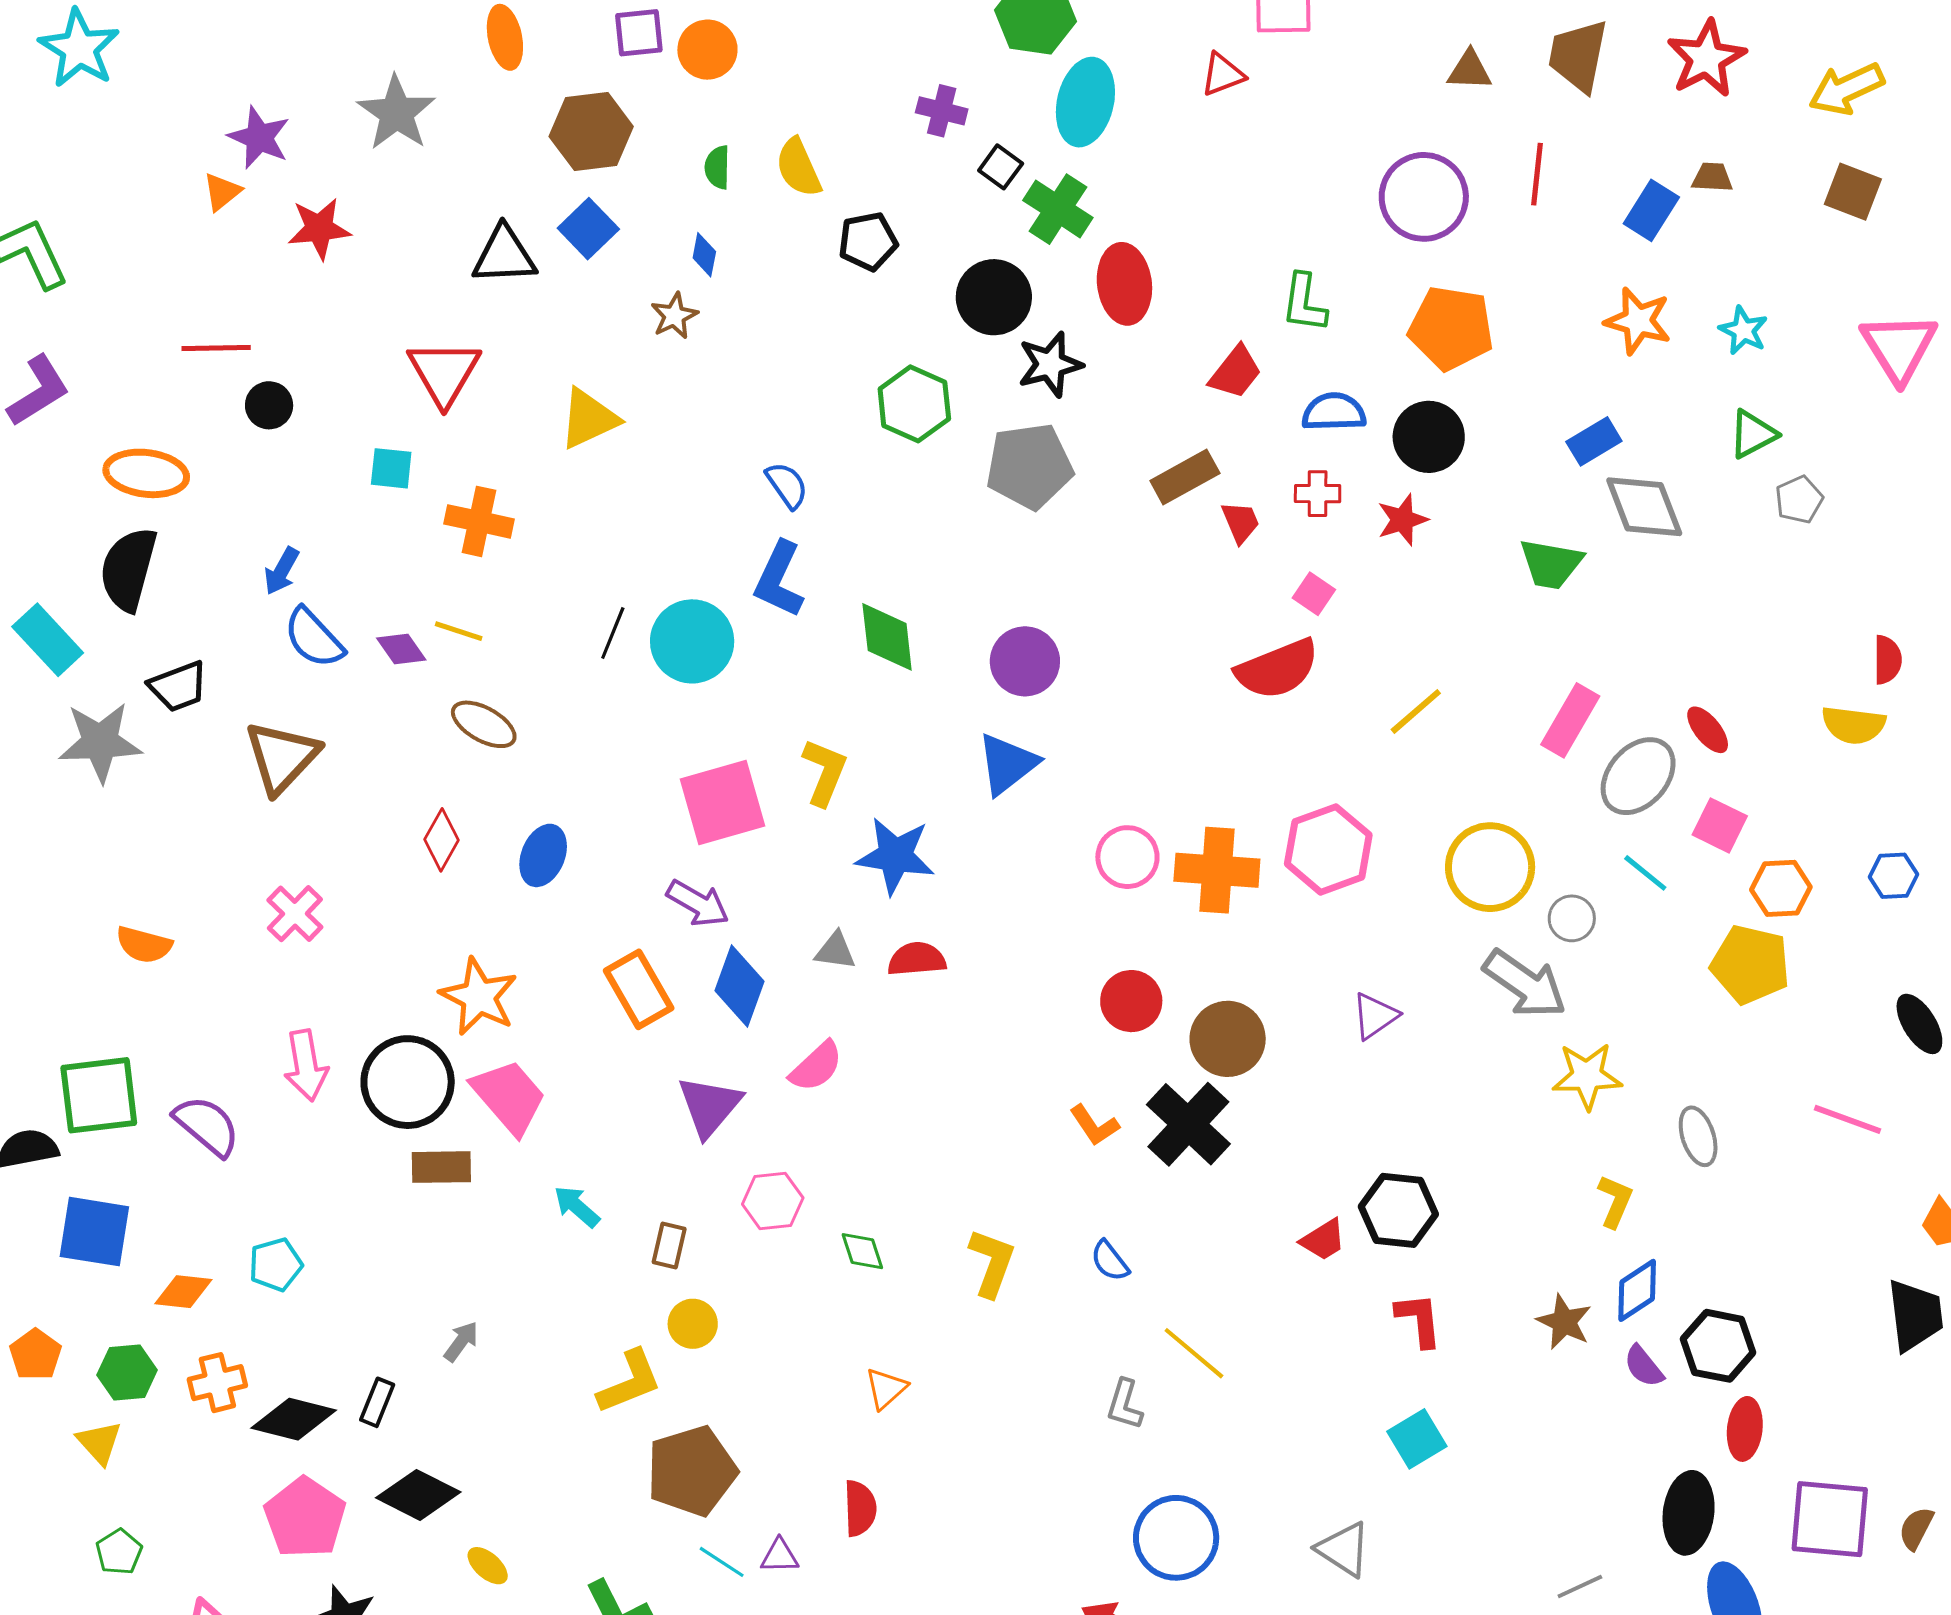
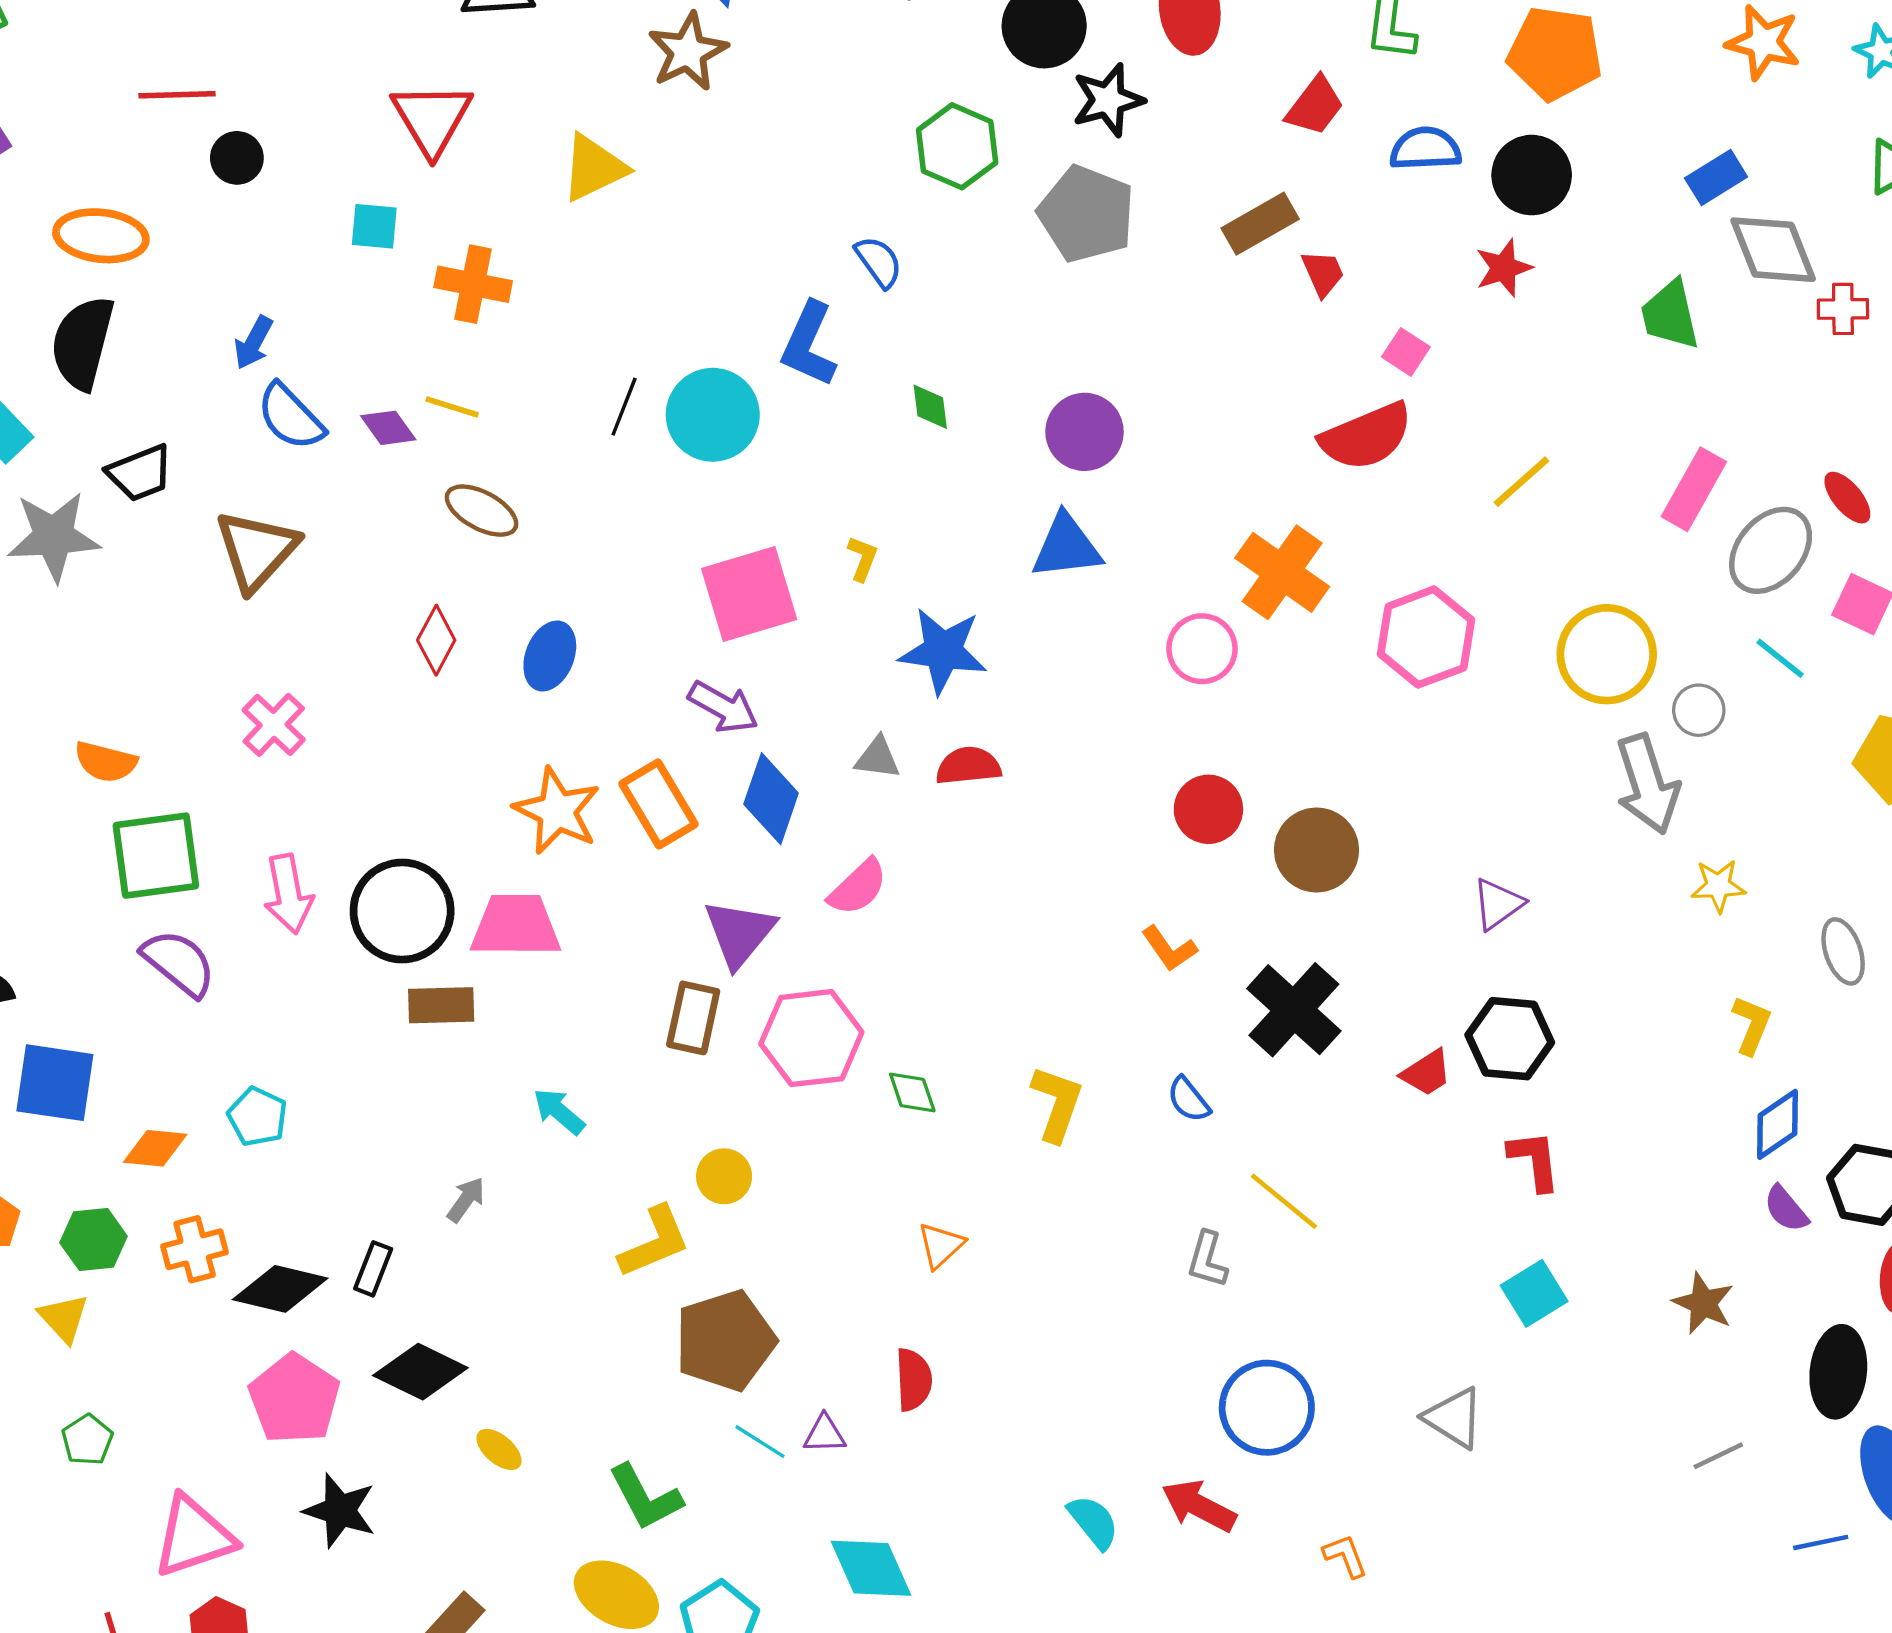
brown star: (674, 316) -> (688, 52), size x1.5
gray pentagon: (1029, 466) -> (1087, 214), turned 30
blue semicircle: (787, 485) -> (879, 262), moved
red cross: (1318, 494) -> (1843, 309), moved
green trapezoid: (1551, 564) -> (1670, 315), turned 68
green diamond: (887, 637) -> (930, 407), size x0.6
blue triangle: (1007, 764) -> (1066, 547), turned 32
yellow L-shape: (825, 772) -> (863, 559), size x0.6
orange cross: (1217, 870) -> (1282, 572), moved, turned 32
gray arrow: (1525, 984) -> (1647, 784), turned 38
orange star: (479, 997) -> (557, 811), moved
purple triangle: (1375, 1016) -> (1498, 904), moved
yellow star: (1587, 1076) -> (1718, 886), size x0.7
green square: (99, 1095) -> (156, 856), moved
pink trapezoid: (509, 1097) -> (516, 926), turned -48
black cross: (1188, 1124) -> (1294, 1010), moved
pink hexagon: (773, 1201) -> (811, 1038), size x1.5
cyan arrow: (577, 1207) -> (559, 1111), moved
brown rectangle: (669, 1245) -> (693, 1018), moved, size x1.4
cyan pentagon: (276, 1265) -> (258, 1117), turned -30
brown star: (1564, 1322) -> (1703, 1303), moved

